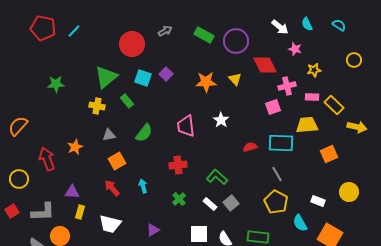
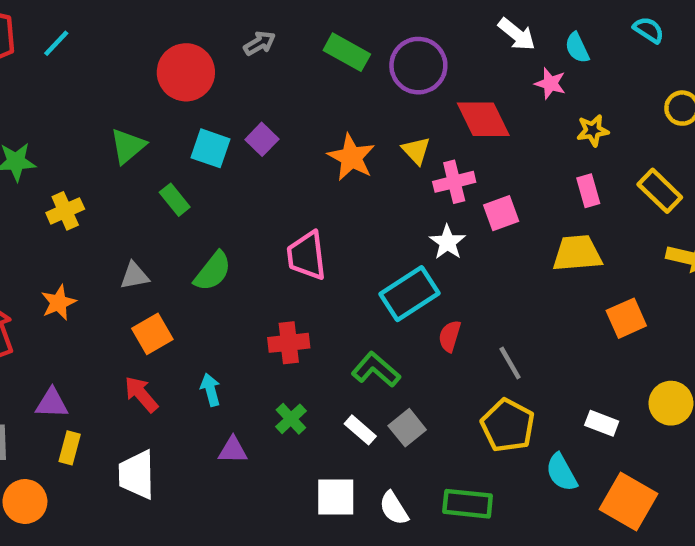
cyan semicircle: (307, 24) -> (577, 48), moved
green triangle: (106, 77) -> (128, 146), size x0.7
orange star: (206, 82) -> (351, 157), turned 30
pink cross: (287, 86) -> (454, 182), moved
pink rectangle: (312, 97) -> (588, 191), turned 72
yellow rectangle: (334, 105) -> (660, 191), moved
yellow cross: (97, 106) -> (65, 211), moved, turned -35
white star: (221, 120) -> (447, 242), moved
cyan rectangle: (281, 143) -> (409, 294), moved, turned -35
red semicircle: (250, 147) -> (450, 336), moved, turned -56
white trapezoid: (110, 224) -> (137, 475), turned 75
purple triangle: (153, 230) -> (233, 450), moved, turned 32

